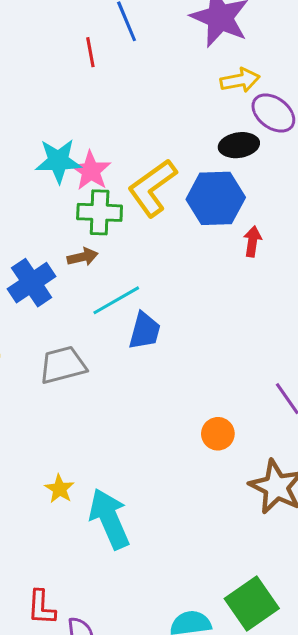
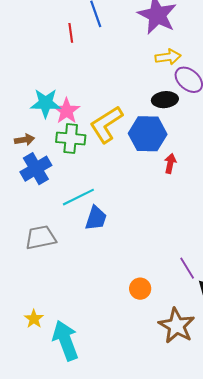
brown arrow: (83, 257) -> (25, 140), moved
blue cross: (32, 283) -> (36, 169), moved

